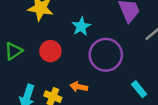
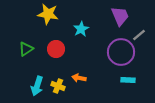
purple circle: (106, 55) -> (121, 52), moved
cyan rectangle: (139, 89) -> (128, 80), turned -48

